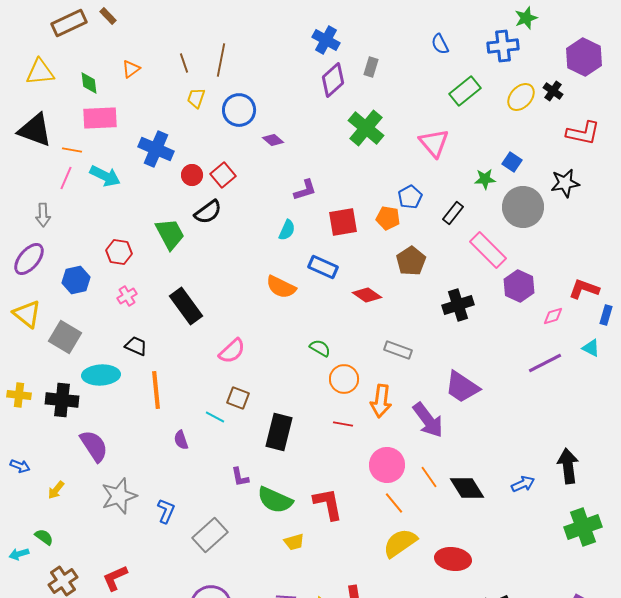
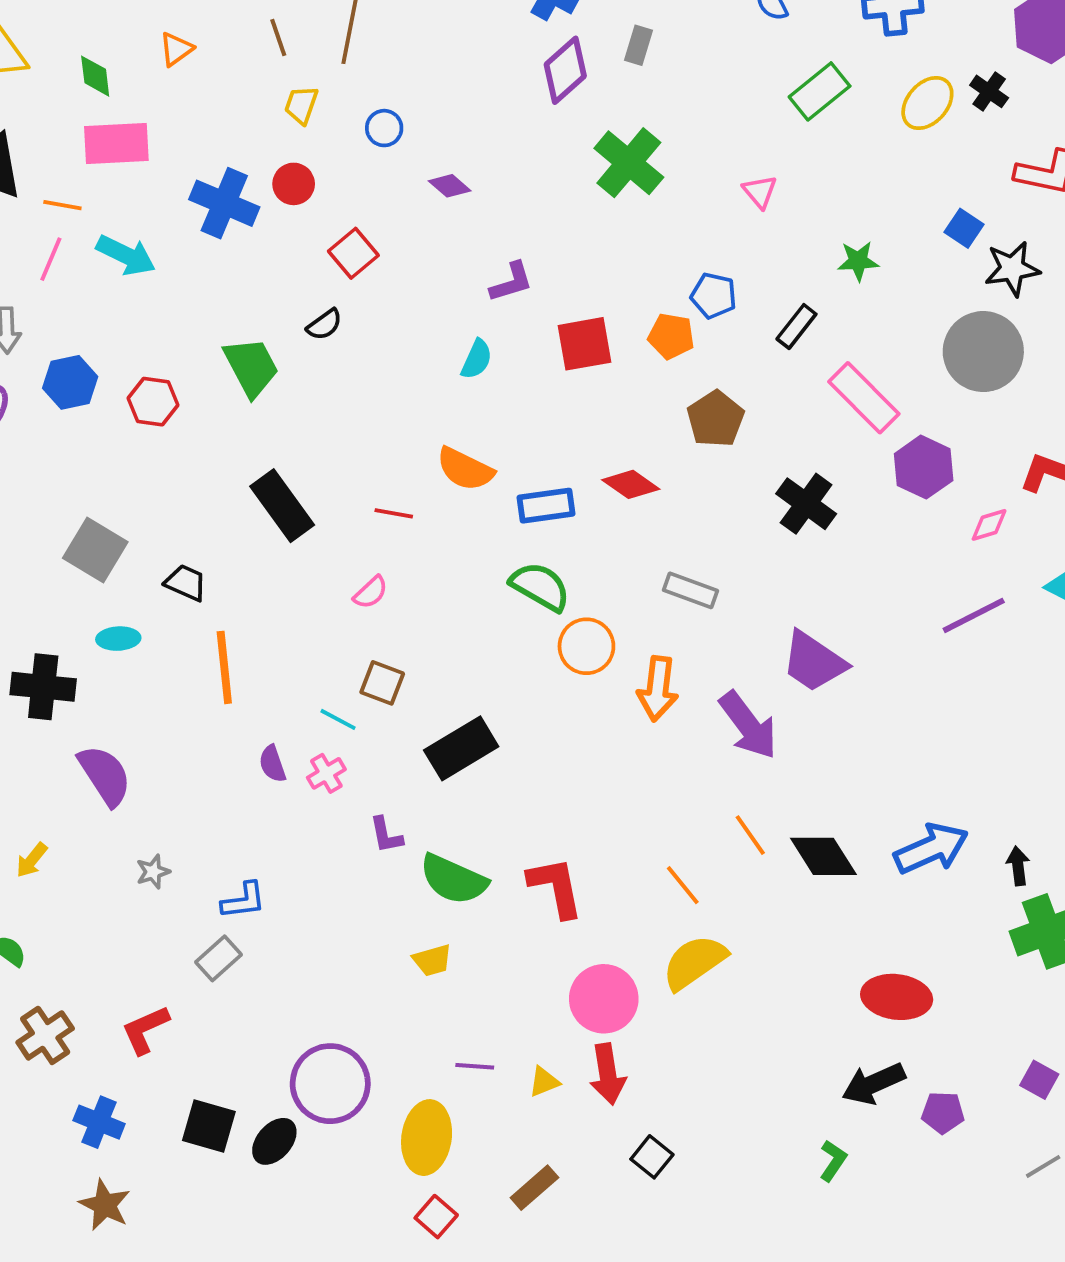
blue circle: (239, 110) -> (384, 128), size x0.6
pink triangle: (434, 143) -> (760, 192), size x0.6
blue square: (512, 162) -> (964, 228), moved
red circle: (192, 175) -> (294, 184), moved
blue pentagon: (410, 197) -> (714, 296), turned -30
gray circle: (523, 207) -> (983, 352), moved
black semicircle: (208, 212) -> (324, 325), size x0.7
blue rectangle: (323, 267) -> (546, 506), moved, turned -32
blue hexagon: (76, 280) -> (70, 382), moved
pink cross: (127, 296) -> (326, 773), moved
black cross: (458, 305) -> (806, 504), turned -36
gray square: (65, 337) -> (95, 550), moved
green semicircle: (320, 348) -> (540, 587), size x1.5
pink semicircle: (232, 351) -> (371, 592), size x0.7
cyan ellipse: (101, 375) -> (118, 639), size x0.6
red line: (343, 424) -> (394, 513), moved
black rectangle: (279, 432) -> (461, 748), turned 45
pink circle: (387, 465) -> (604, 999), moved
black arrow: (568, 466) -> (1018, 866), moved, size x0.6
blue arrow: (523, 484) -> (931, 849), size x1.6
gray star: (119, 496) -> (153, 872), size x0.5
blue L-shape: (166, 511) -> (244, 901), turned 60
gray rectangle: (210, 535) -> (218, 958), moved, size x0.7
yellow trapezoid: (294, 542) -> (432, 960), moved
red ellipse: (453, 559) -> (897, 997), moved

